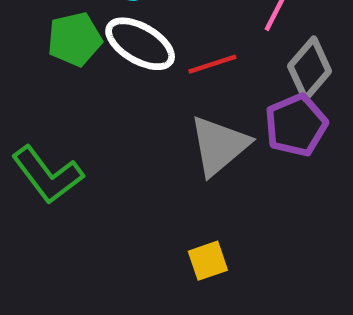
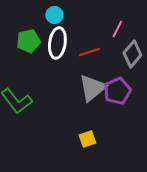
white ellipse: (140, 44) -> (57, 43), turned 68
purple pentagon: (296, 125) -> (117, 91), moved

